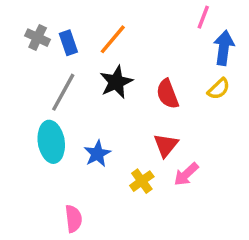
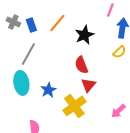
black star: (116, 82) -> (84, 35), moved
red semicircle: (167, 94) -> (81, 65), moved
pink arrow: (186, 174) -> (118, 111), moved
yellow cross: (142, 181) -> (74, 106), size x1.6

